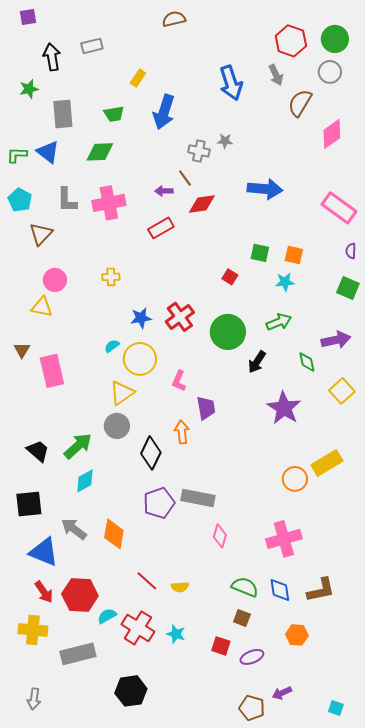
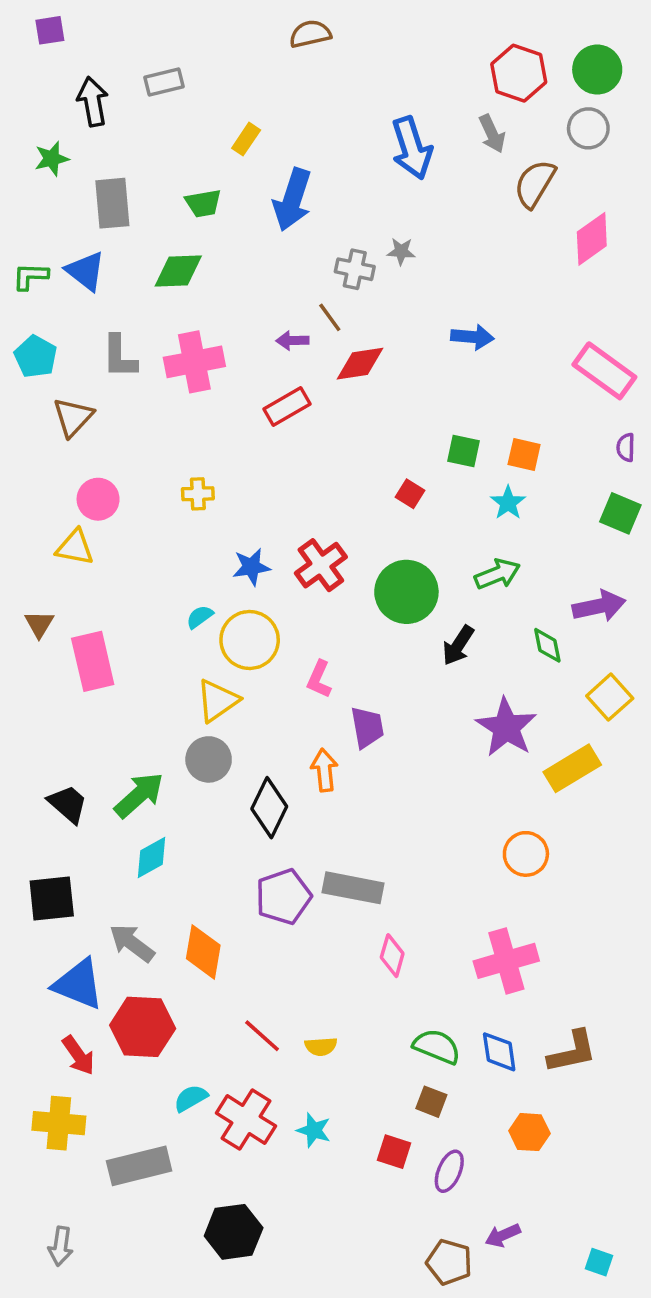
blue arrow: (265, 189) -> (472, 337), size x0.7
cyan star: (285, 282) -> (508, 503), turned -30
yellow rectangle: (327, 463) -> (572, 768), moved
red hexagon: (80, 595) -> (143, 1027), moved
purple ellipse: (252, 657) -> (449, 1171), turned -45

